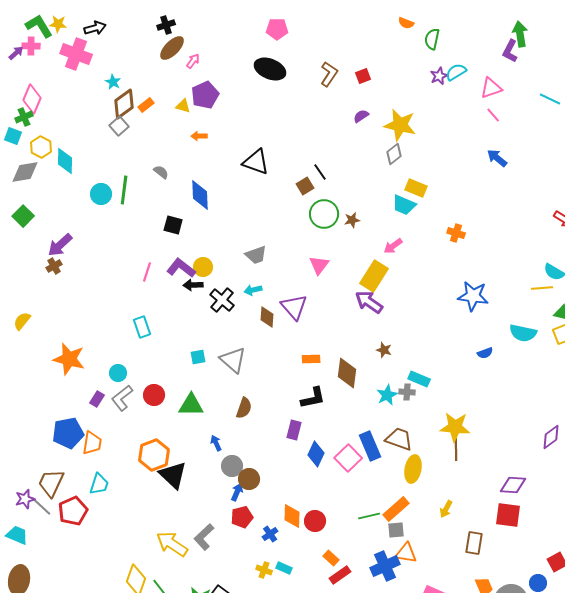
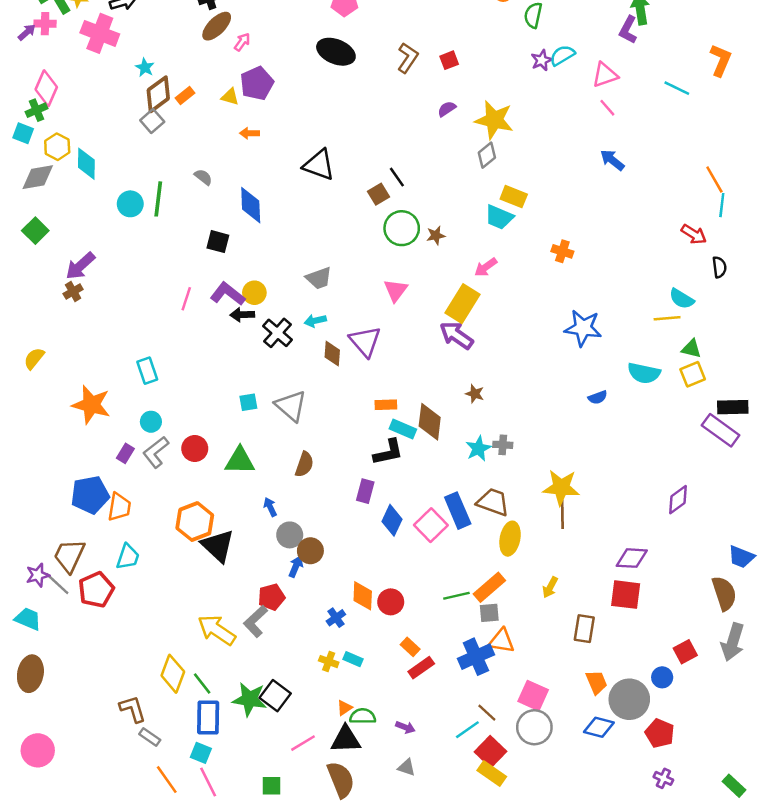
cyan rectangle: (142, 327) -> (147, 371), moved
cyan rectangle: (419, 379) -> (403, 429), moved
red pentagon: (242, 517) -> (271, 597), moved

